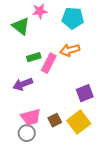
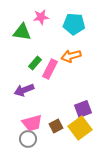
green triangle: (21, 26) -> (22, 32), turned -30
green rectangle: (34, 57) -> (35, 63), turned -32
purple square: (85, 93) -> (83, 109), moved

